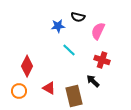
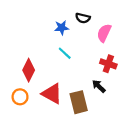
cyan line: (69, 50) -> (65, 53), moved
red triangle: (49, 88) -> (52, 94), size x1.5

